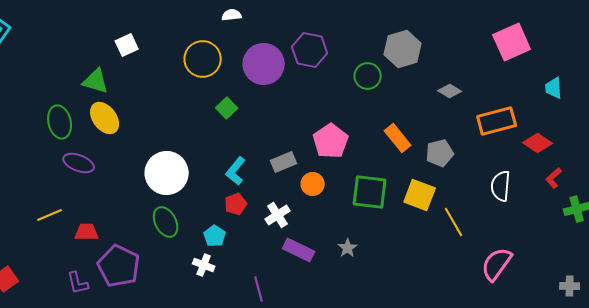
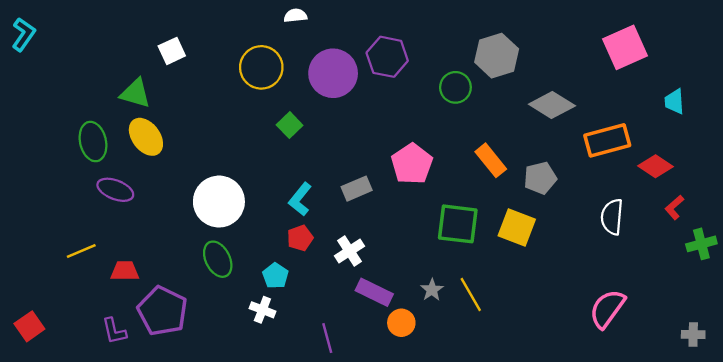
gray diamond: (450, 91) -> (552, 105), size x1.6
orange circle: (313, 184) -> (401, 323), moved
yellow line: (454, 222) -> (471, 295), moved

